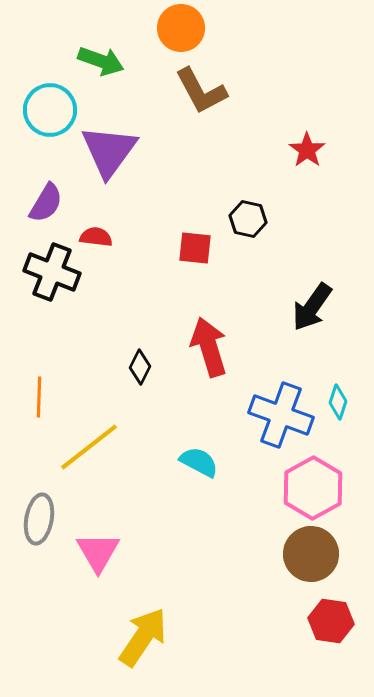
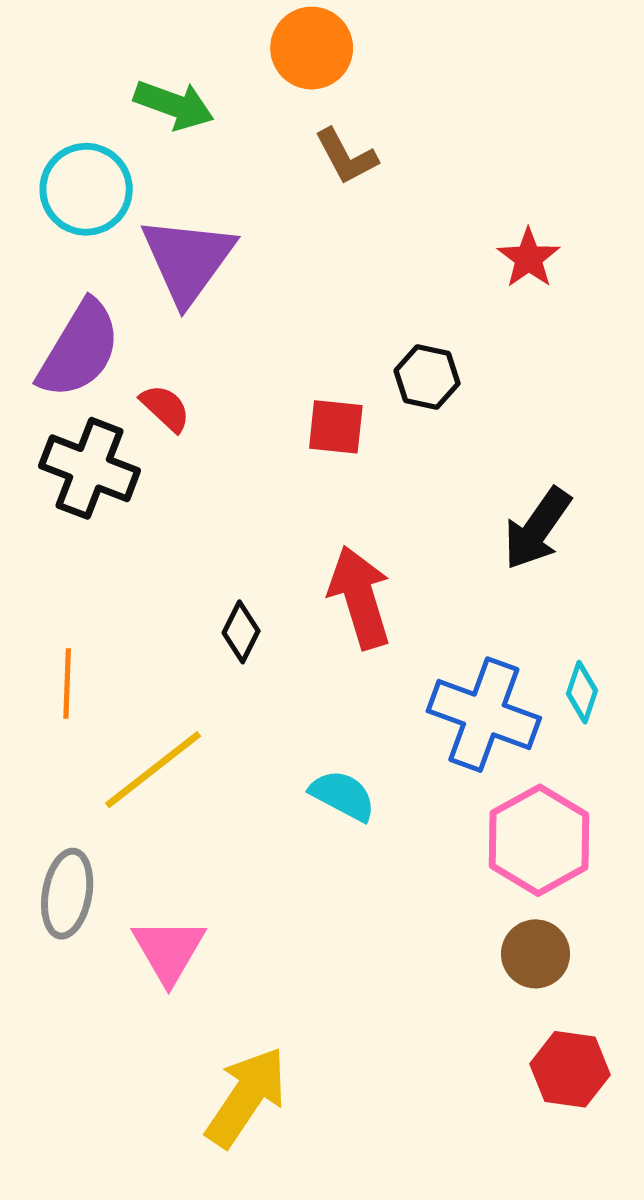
brown L-shape: (201, 91) -> (346, 157), size x0.7
purple semicircle: (46, 203) -> (79, 349), size x1.5
red semicircle: (96, 237) -> (165, 408), turned 36
brown circle: (311, 554) -> (536, 954), size x0.7

